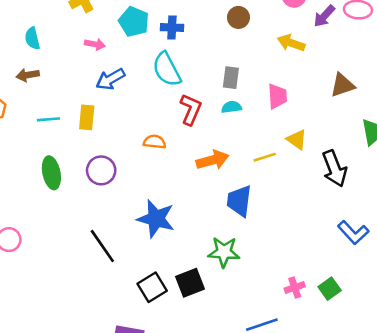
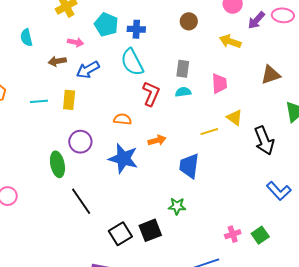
brown arrow: (28, 75) -> (57, 61), moved
orange arrow: (213, 160) -> (157, 140), moved, size x0.7
green ellipse: (51, 173) -> (57, 164), moved
blue star: (156, 219) -> (123, 159), moved
green star: (224, 252) -> (177, 206), size x0.7

